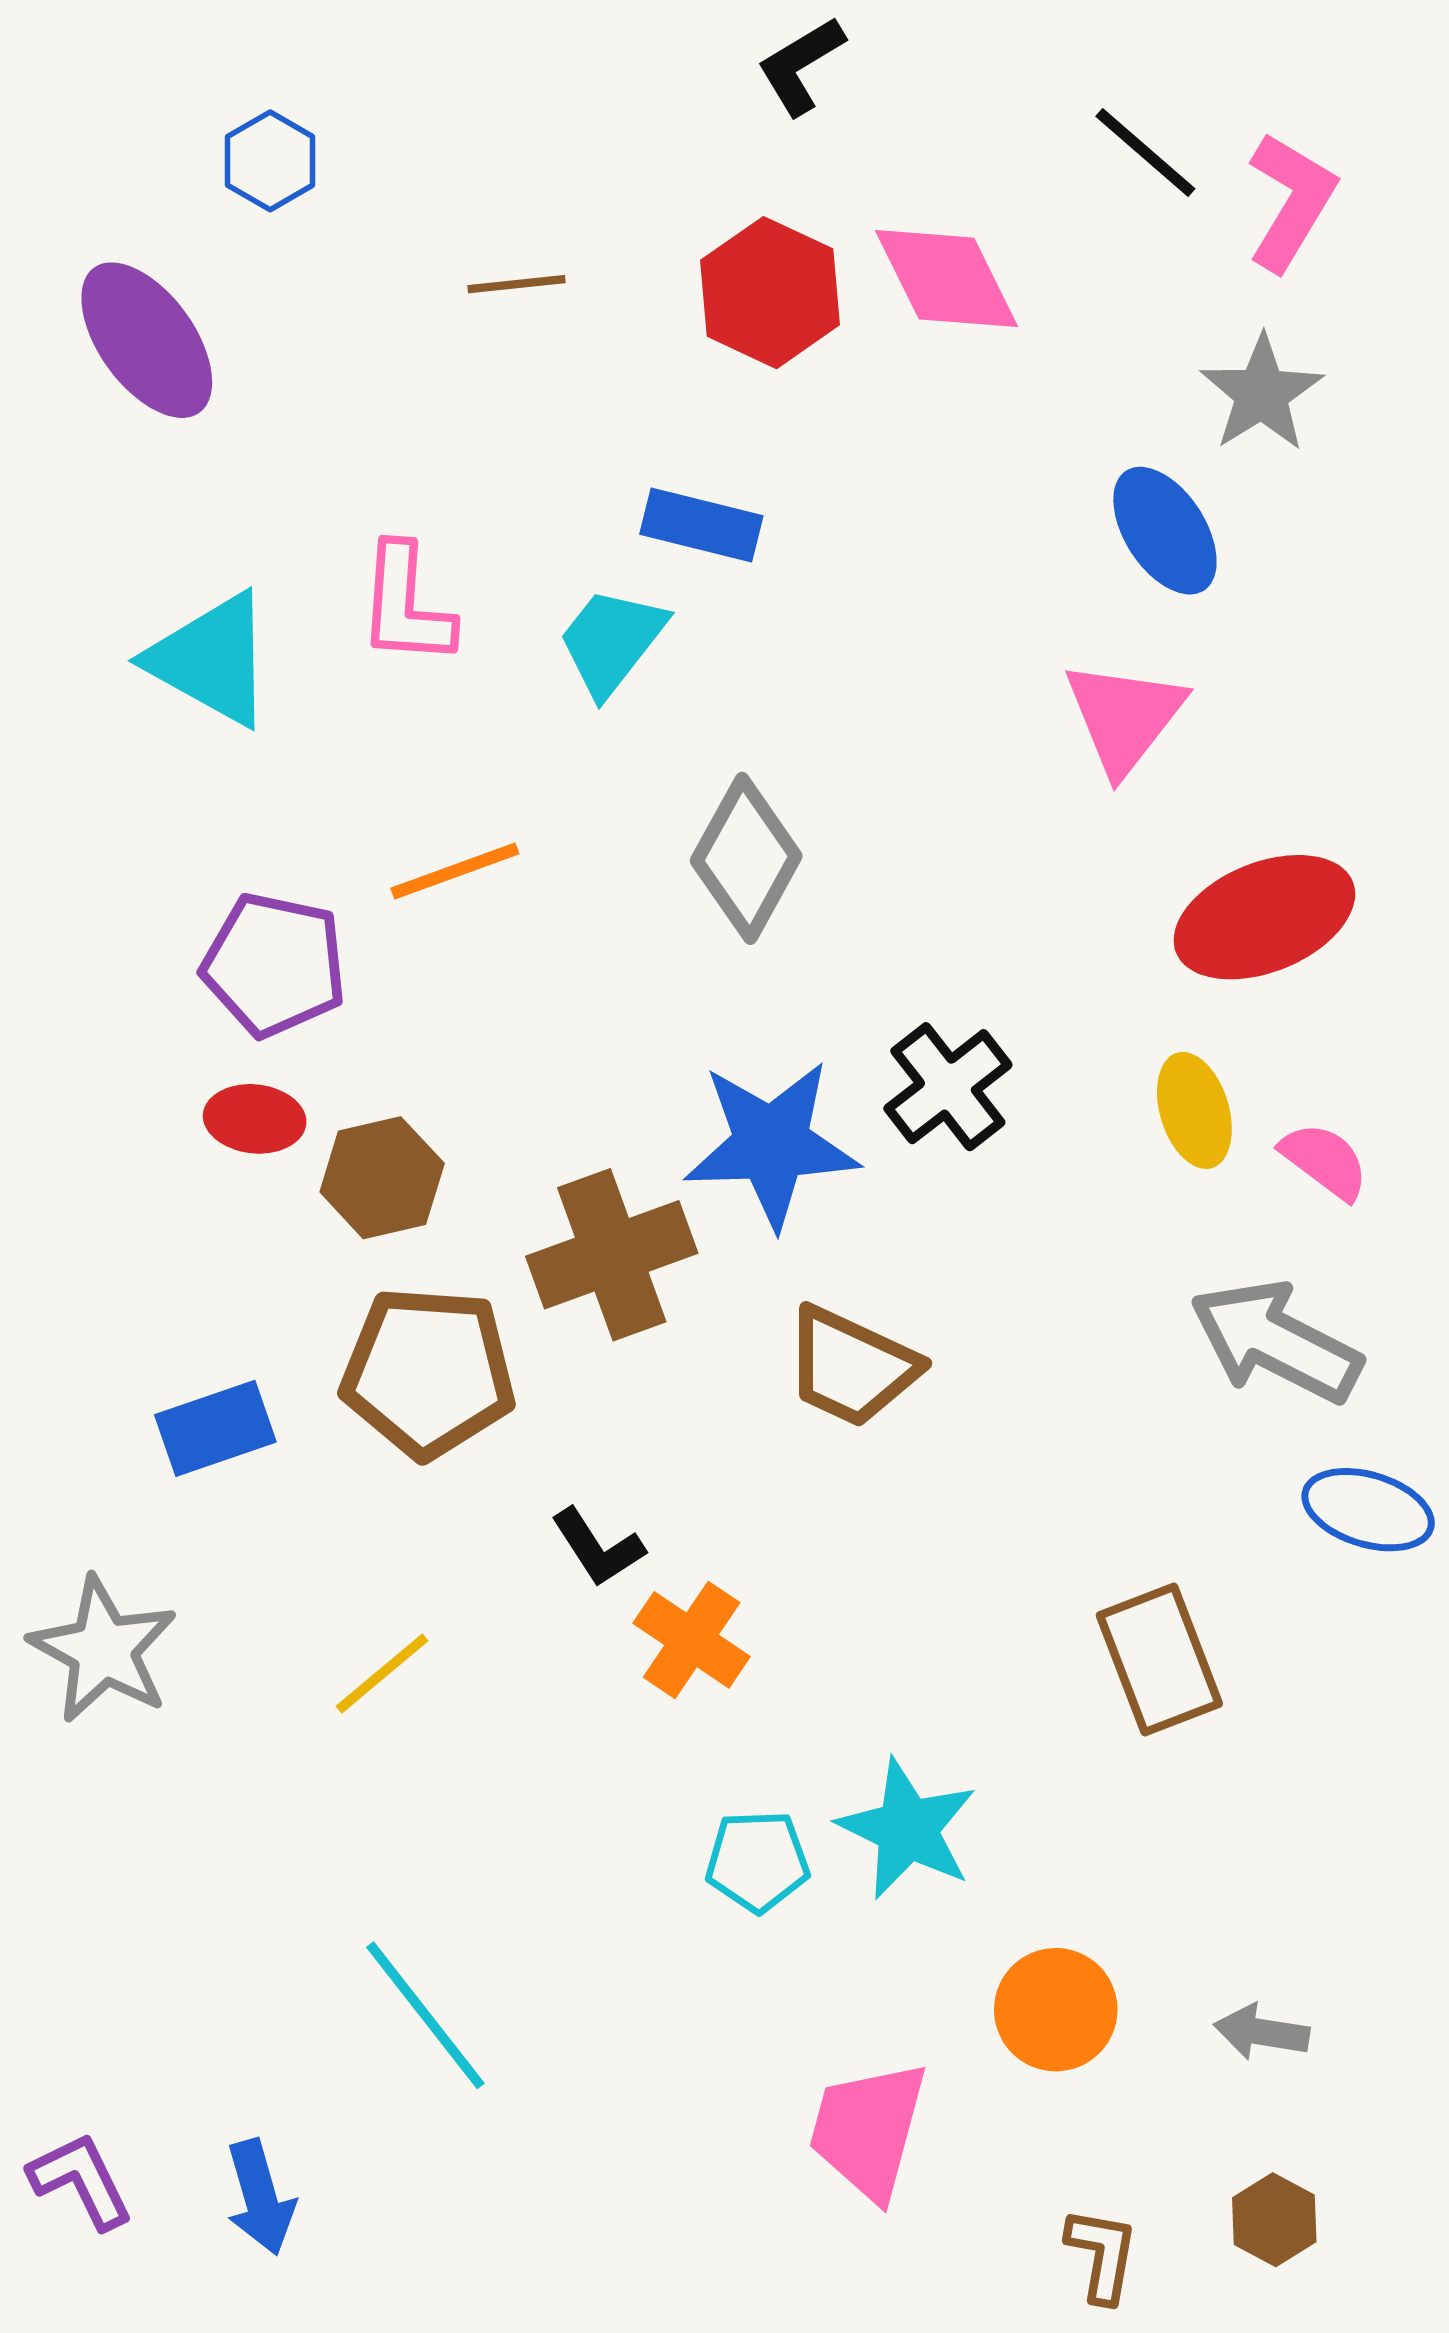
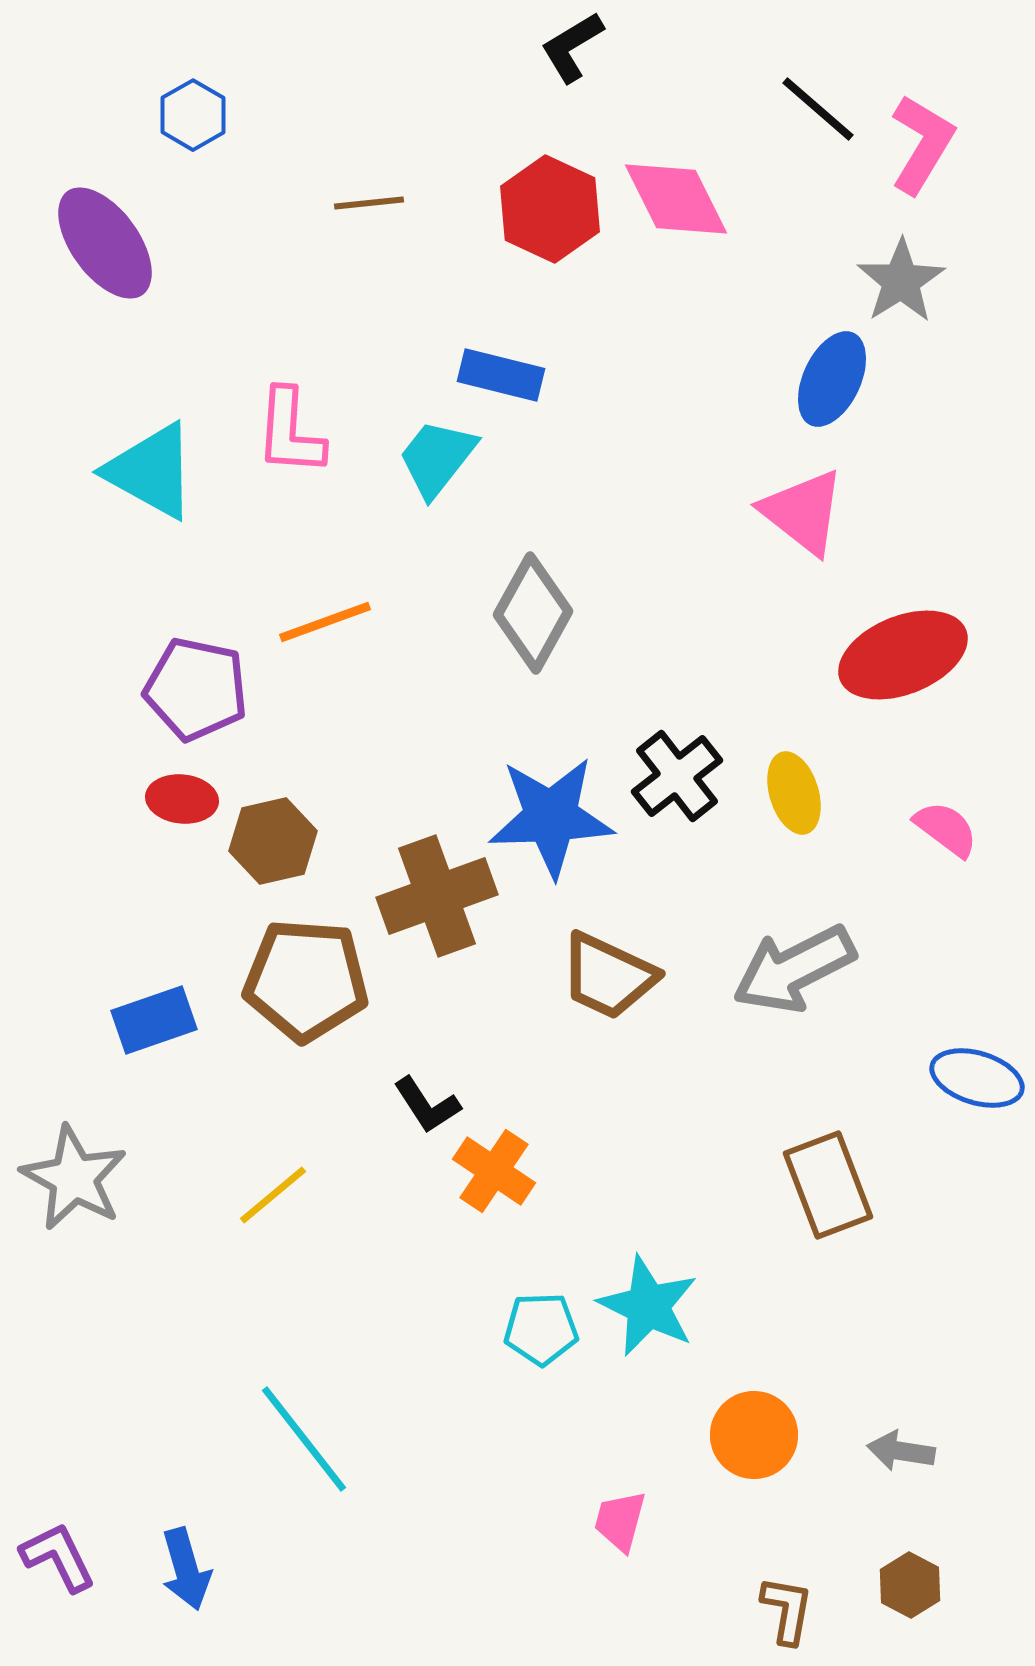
blue ellipse: (1165, 531) -> (832, 379), turned 58
pink triangle: (1124, 717) -> (803, 512), turned -30
yellow ellipse: (1194, 1110) -> (794, 793), moved
gray arrow: (1276, 1342) -> (794, 969), moved, turned -54
pink trapezoid: (868, 2130) -> (620, 1521), size x0.6

